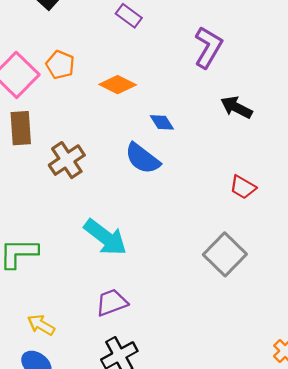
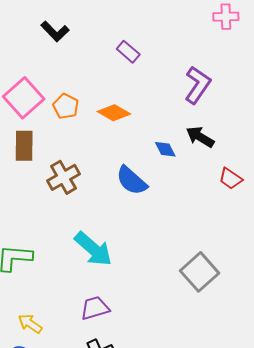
orange pentagon: (60, 65) -> (66, 106), moved
black arrow: (236, 107) -> (200, 137), moved
blue diamond: (162, 122) -> (165, 149), moved
red trapezoid: (243, 187) -> (231, 179), moved

